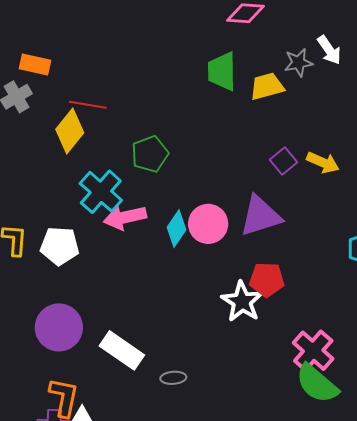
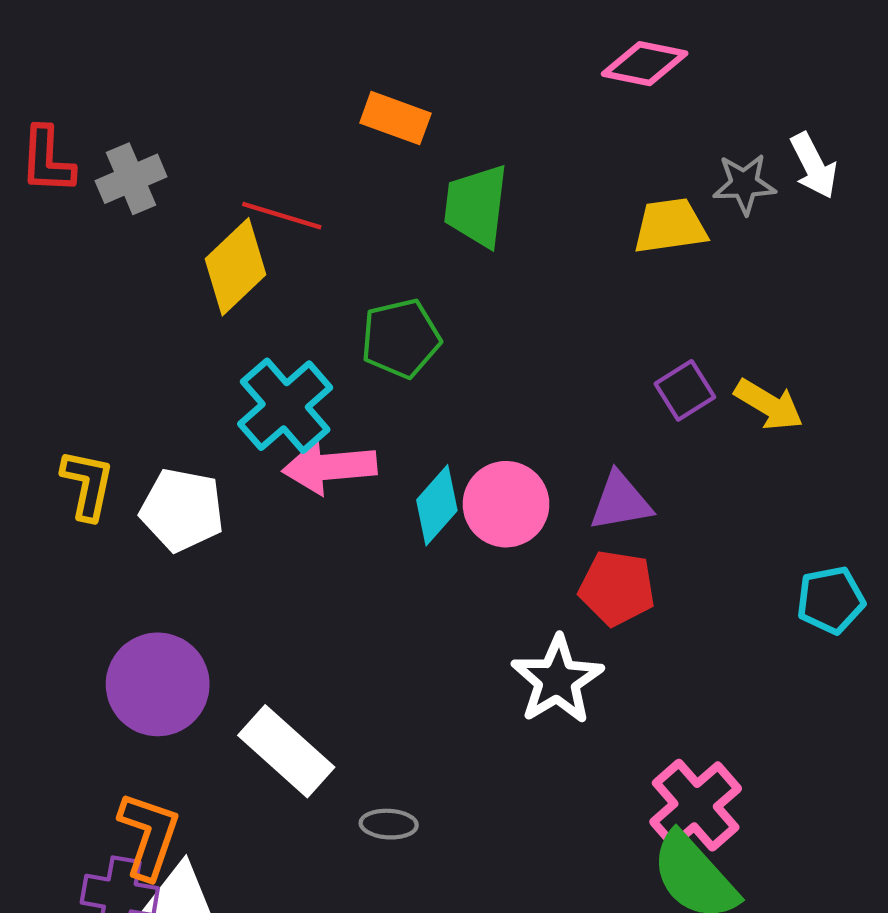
orange rectangle: (35, 64) -> (395, 118), moved
green trapezoid: (222, 71) -> (476, 206), moved
purple triangle: (261, 216) -> (620, 502), size x0.7
red pentagon: (267, 280) -> (617, 588), moved

